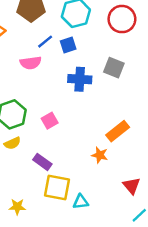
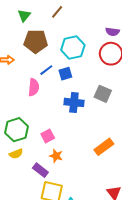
pink semicircle: (31, 63) -> (34, 87), turned -78
orange star: (100, 155) -> (56, 156), moved

